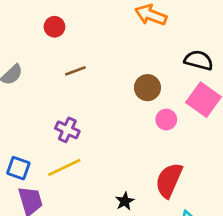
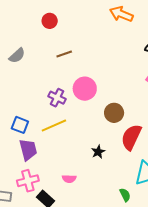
brown circle: (147, 88) -> (114, 113), moved
pink circle: (166, 119) -> (85, 89), moved, size x1.5

